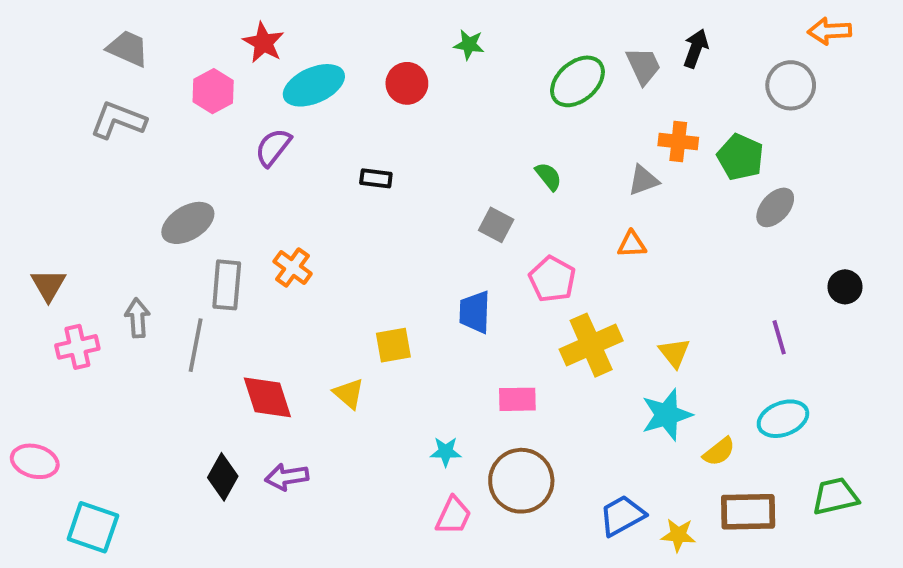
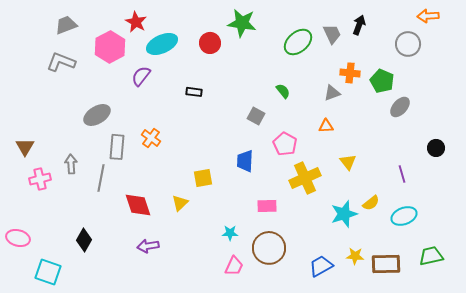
green star: (469, 45) -> (242, 23), size x1.8
gray trapezoid: (128, 48) -> (66, 25), turned -45
pink hexagon: (213, 91) -> (110, 47), size x1.4
yellow triangle: (674, 353) -> (348, 162), moved
yellow triangle: (349, 394) -> (180, 203), turned 36
yellow semicircle: (719, 452) -> (371, 203), moved
black diamond: (223, 477) -> (84, 240), moved
yellow star: (678, 535) -> (355, 256), moved

